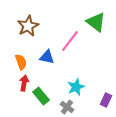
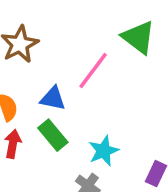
green rectangle: (41, 96) -> (53, 135), moved

